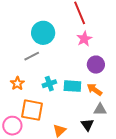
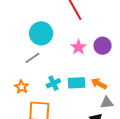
pink star: (84, 39) -> (78, 47), moved
purple circle: (96, 65) -> (102, 46), moved

